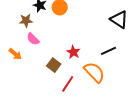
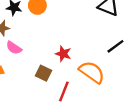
black line: (108, 51) -> (115, 46), moved

